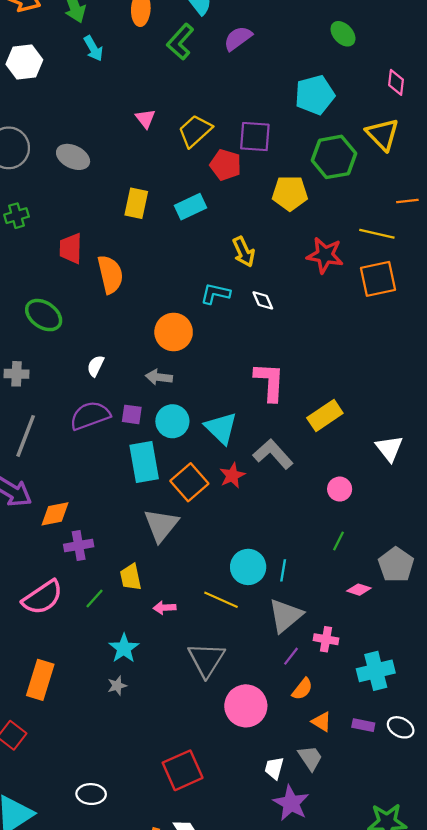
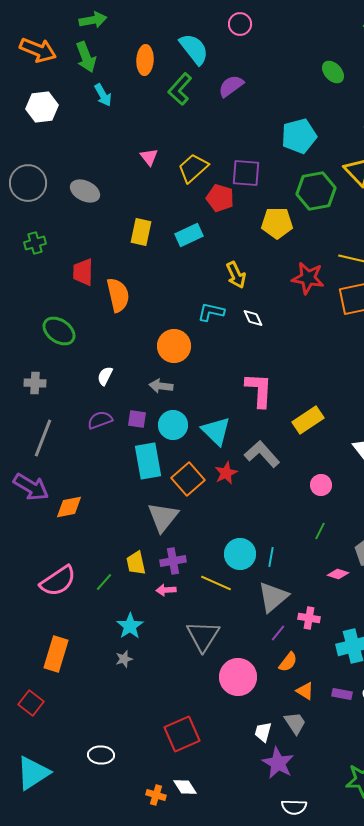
green ellipse: (343, 34) -> (333, 72), moved
purple semicircle: (90, 416) -> (100, 420), size x0.7
purple cross: (79, 546) -> (173, 561), moved

